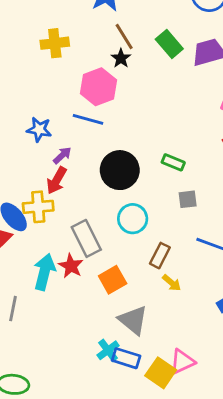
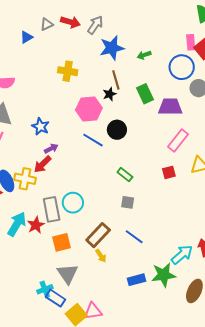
blue line: (88, 119) -> (93, 140), moved
black circle: (120, 170) -> (117, 130), moved, size x0.7
cyan circle: (133, 219) -> (73, 203), moved
brown rectangle: (160, 256) -> (98, 235), size x1.4

